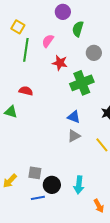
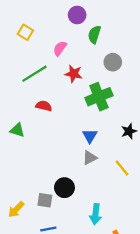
green line: (26, 50) -> (35, 74), moved, turned 50
red semicircle: (26, 91) -> (44, 106), moved
blue triangle: (74, 117) -> (90, 136), turned 40
black circle: (52, 185) -> (64, 188), moved

